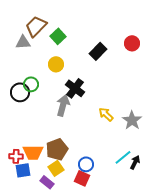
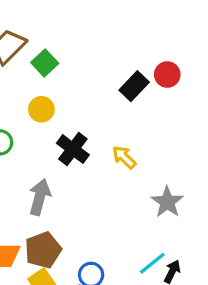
black rectangle: (98, 51) -> (134, 86), moved
gray arrow: (63, 105) -> (40, 197), moved
yellow arrow: (106, 114) -> (124, 157), moved

